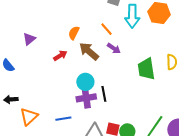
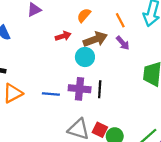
brown arrow: (89, 51) -> (95, 39), turned 105
cyan circle: (85, 82) -> (85, 57), moved
blue line: (63, 119) -> (51, 94), moved

